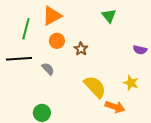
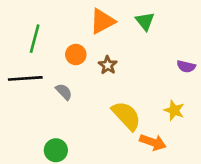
orange triangle: (52, 16) -> (102, 21), moved

